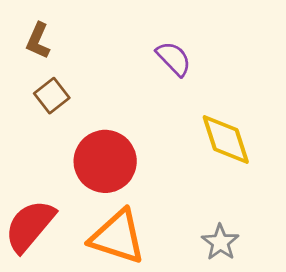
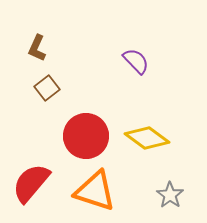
yellow diamond: (226, 139) -> (147, 138), moved, turned -36

